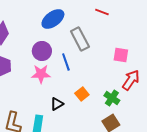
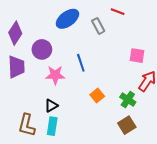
gray rectangle: (80, 39) -> (98, 26), moved, size x0.7
purple circle: (42, 51) -> (42, 49), moved
black triangle: (57, 104) -> (51, 106), moved

